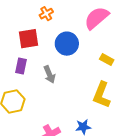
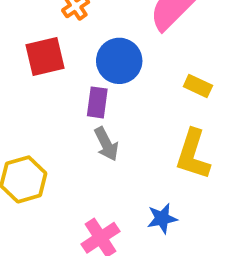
purple rectangle: (21, 66) -> (97, 102), moved
gray arrow: (49, 75) -> (106, 144), moved

